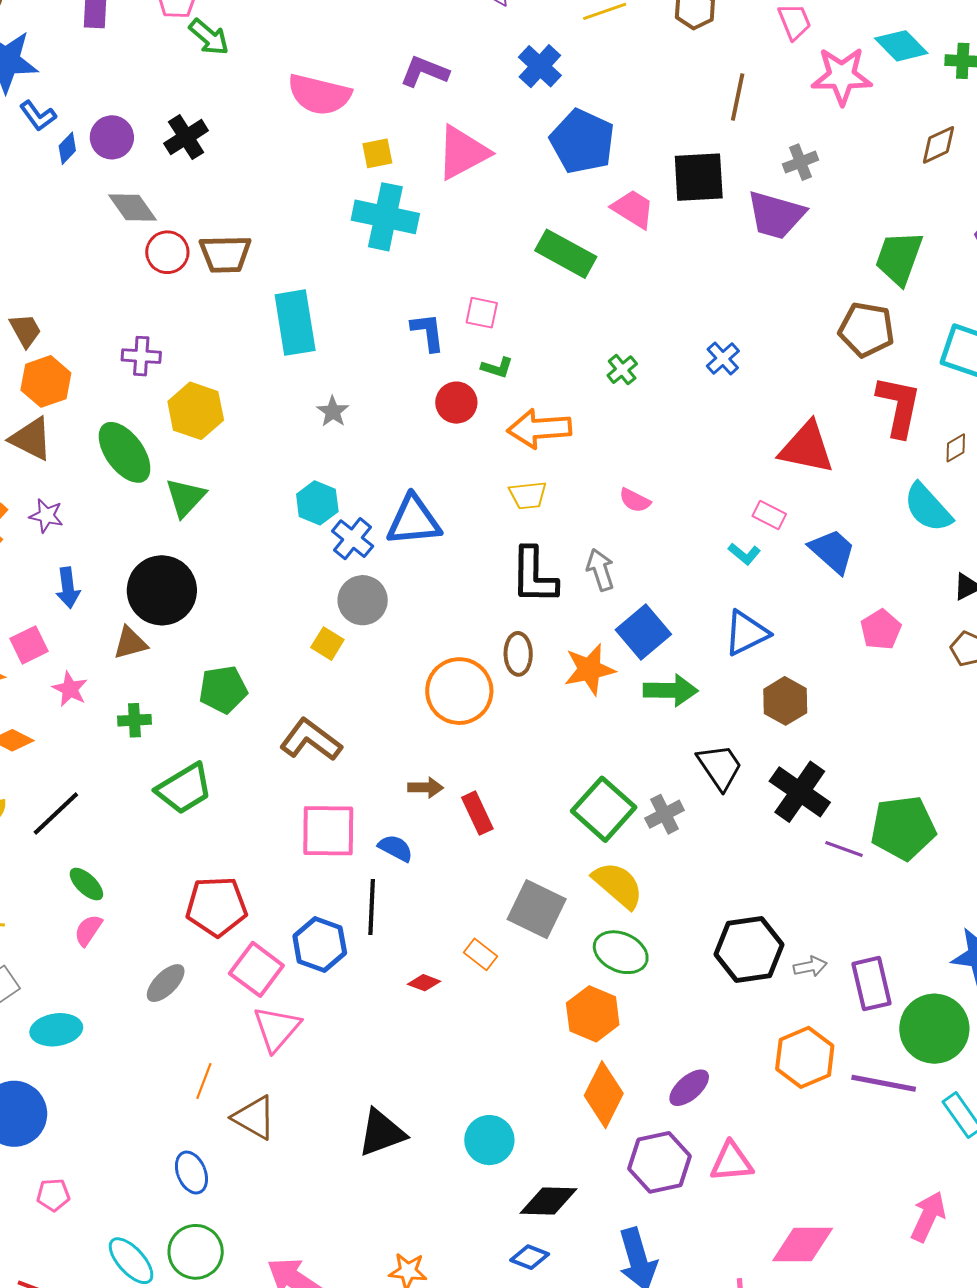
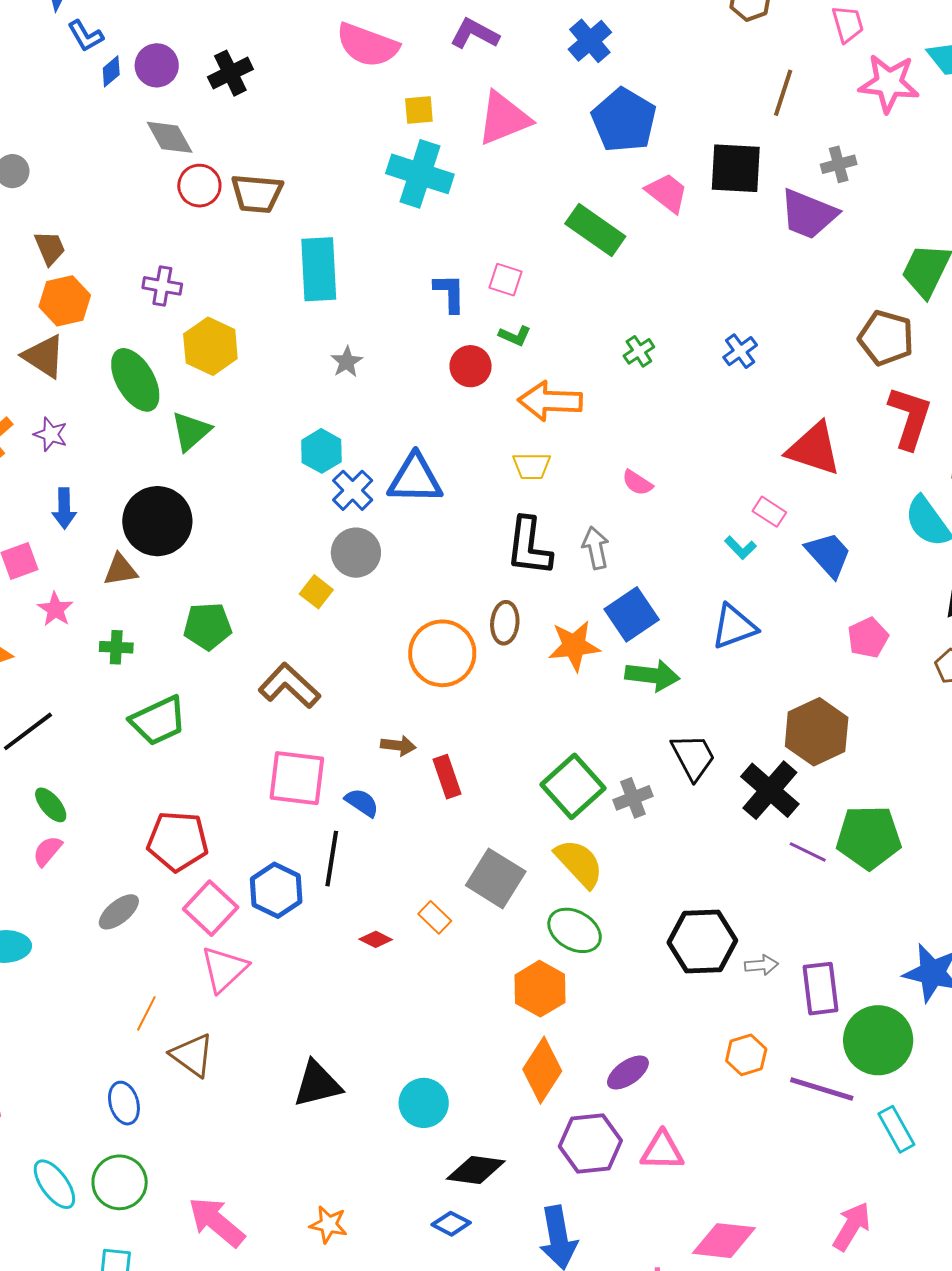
brown hexagon: (785, 701) -> (817, 732), moved, size x1.4
orange hexagon: (805, 1057) -> (746, 1055), size x0.7

